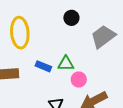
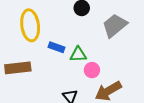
blue rectangle: (43, 66) -> (56, 47), moved

